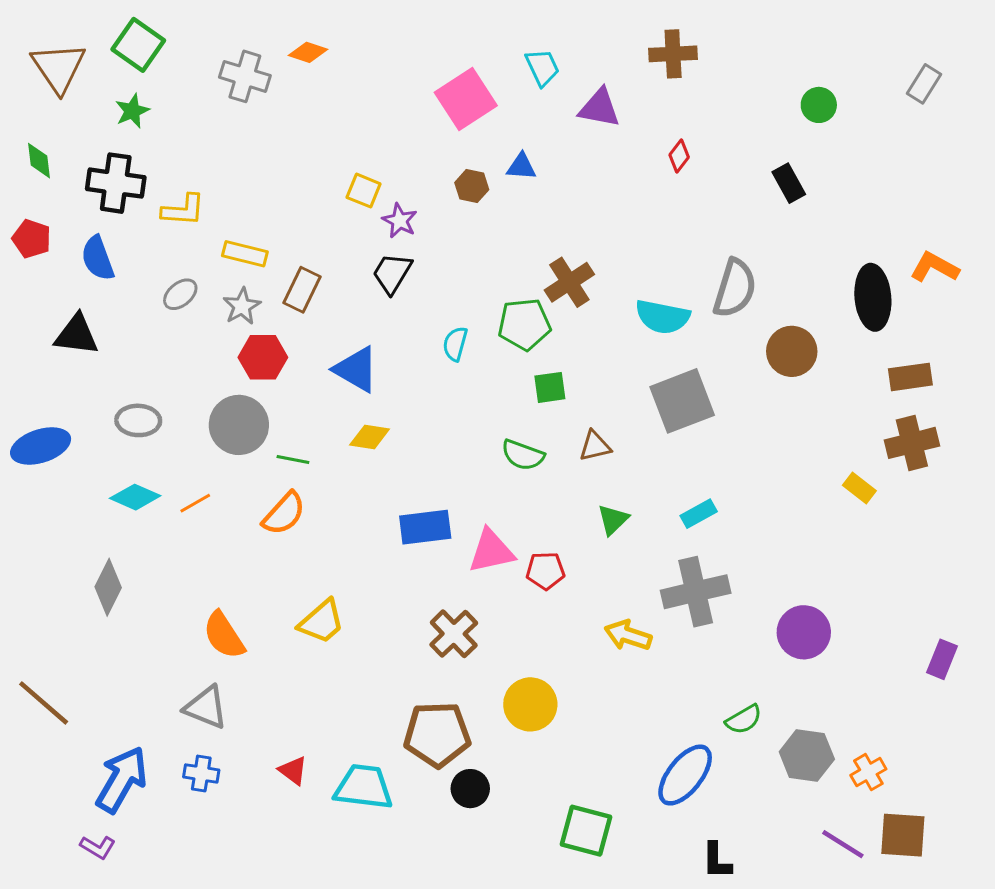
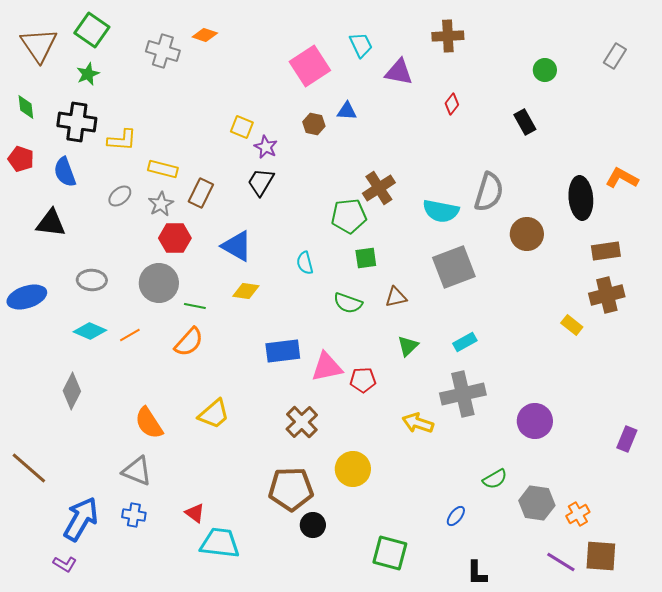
cyan semicircle: (455, 344) -> (305, 263), moved, turned -30
blue ellipse: (685, 775) -> (456, 516), size x0.5
cyan trapezoid: (364, 787) -> (220, 543), moved

